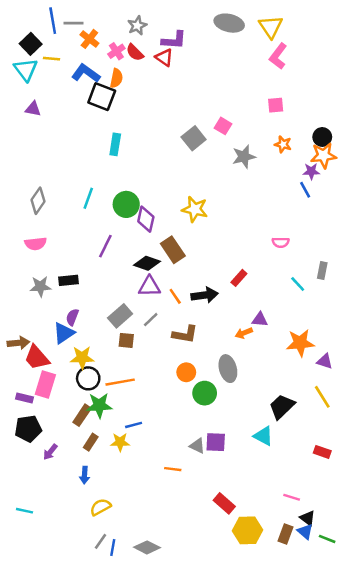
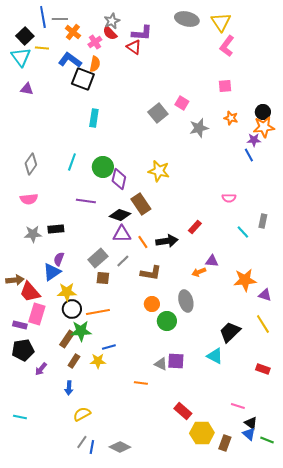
red semicircle: (135, 52) -> (110, 33), moved
purple line: (105, 246) -> (86, 201), turned 72
brown rectangle: (285, 534) -> (225, 443), moved

